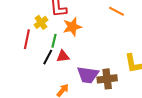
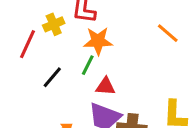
green line: (54, 41) -> (88, 65), moved
red triangle: (63, 56) -> (105, 86), moved

